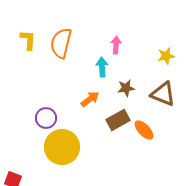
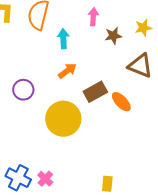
cyan arrow: (102, 67) -> (63, 39), moved
brown star: (126, 88) -> (113, 36), moved
yellow circle: (62, 147) -> (63, 119), moved

